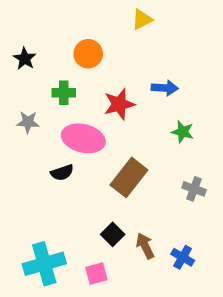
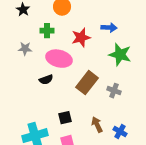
green star: (183, 132) -> (120, 55), size x1.6
gray cross: (194, 189) -> (114, 91), moved
black square: (113, 234) -> (65, 118), moved, turned 32

